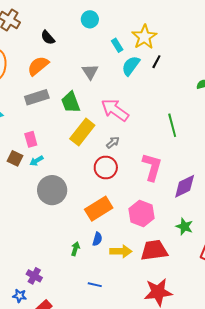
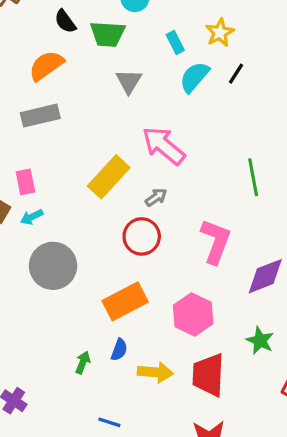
yellow star: (144, 37) -> (220, 33), size x0.7
green trapezoid: (71, 102) -> (108, 34), moved, turned -70
red trapezoid: (154, 250) -> (208, 375), turned -84

